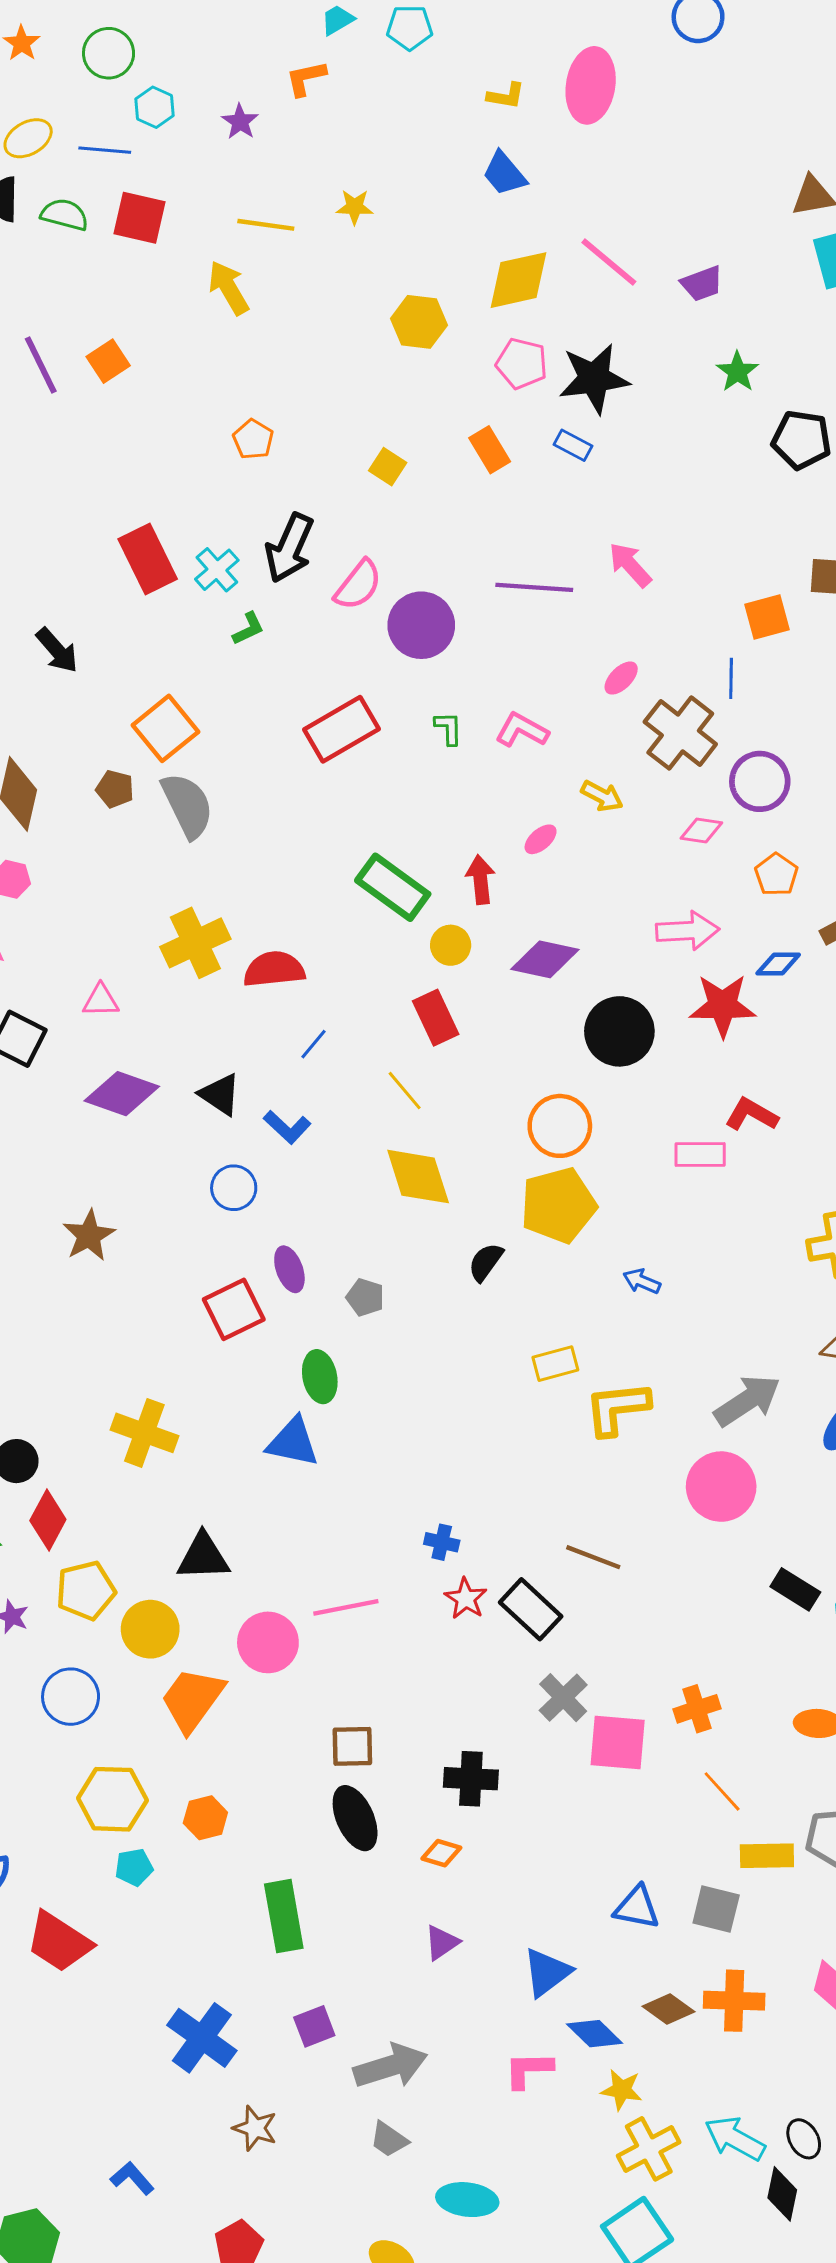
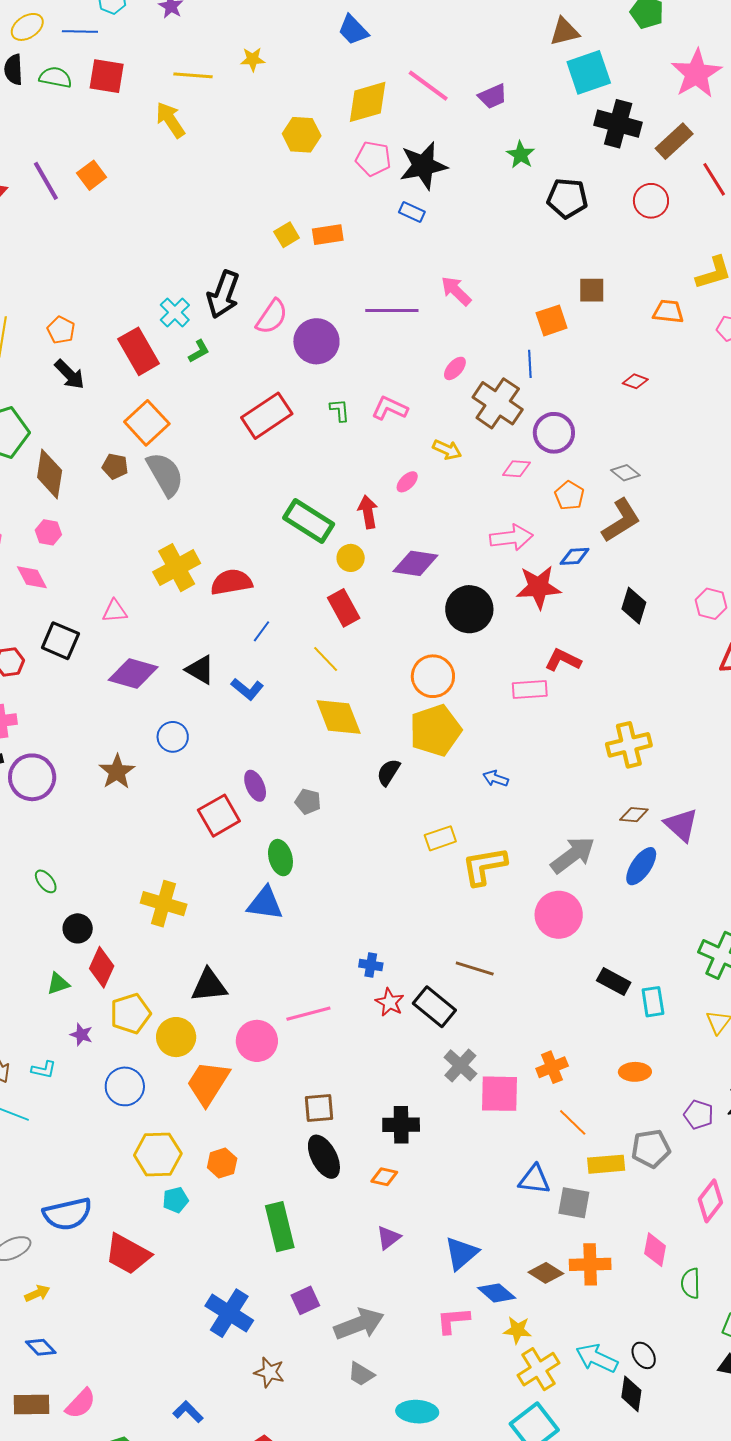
orange pentagon: (253, 439) -> (61, 330), moved
orange rectangle: (490, 450) -> (328, 235), moved, turned -64
yellow square: (388, 467) -> (287, 235), turned 30
red rectangle: (148, 559) -> (139, 351), moved
blue circle: (234, 1188) -> (173, 737), moved
blue triangle: (637, 1907) -> (534, 1180), moved

